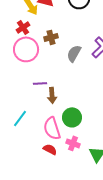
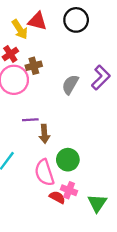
brown cross: (51, 37) -> (34, 66), moved
red semicircle: (50, 149) -> (57, 197), moved

